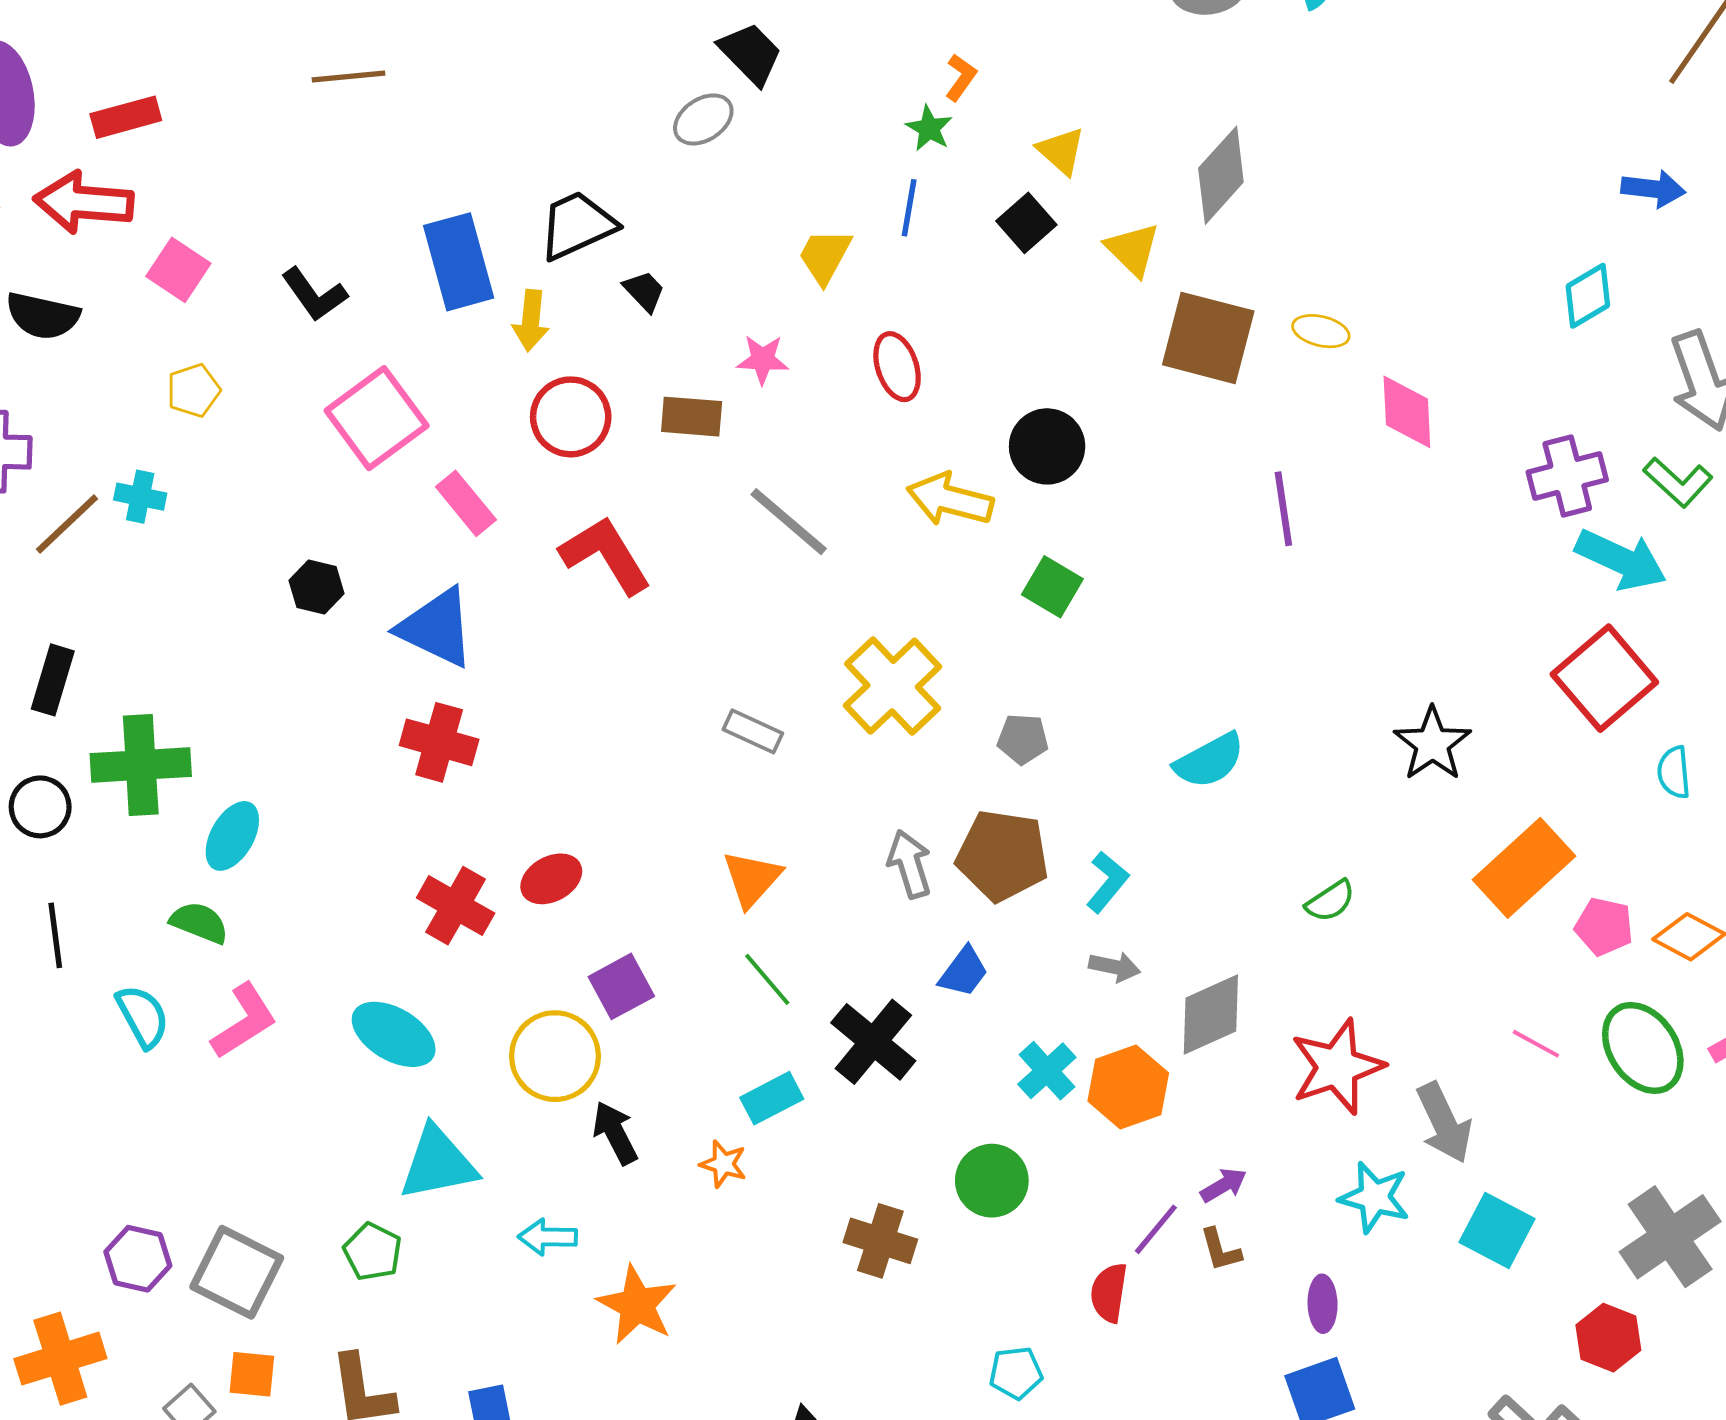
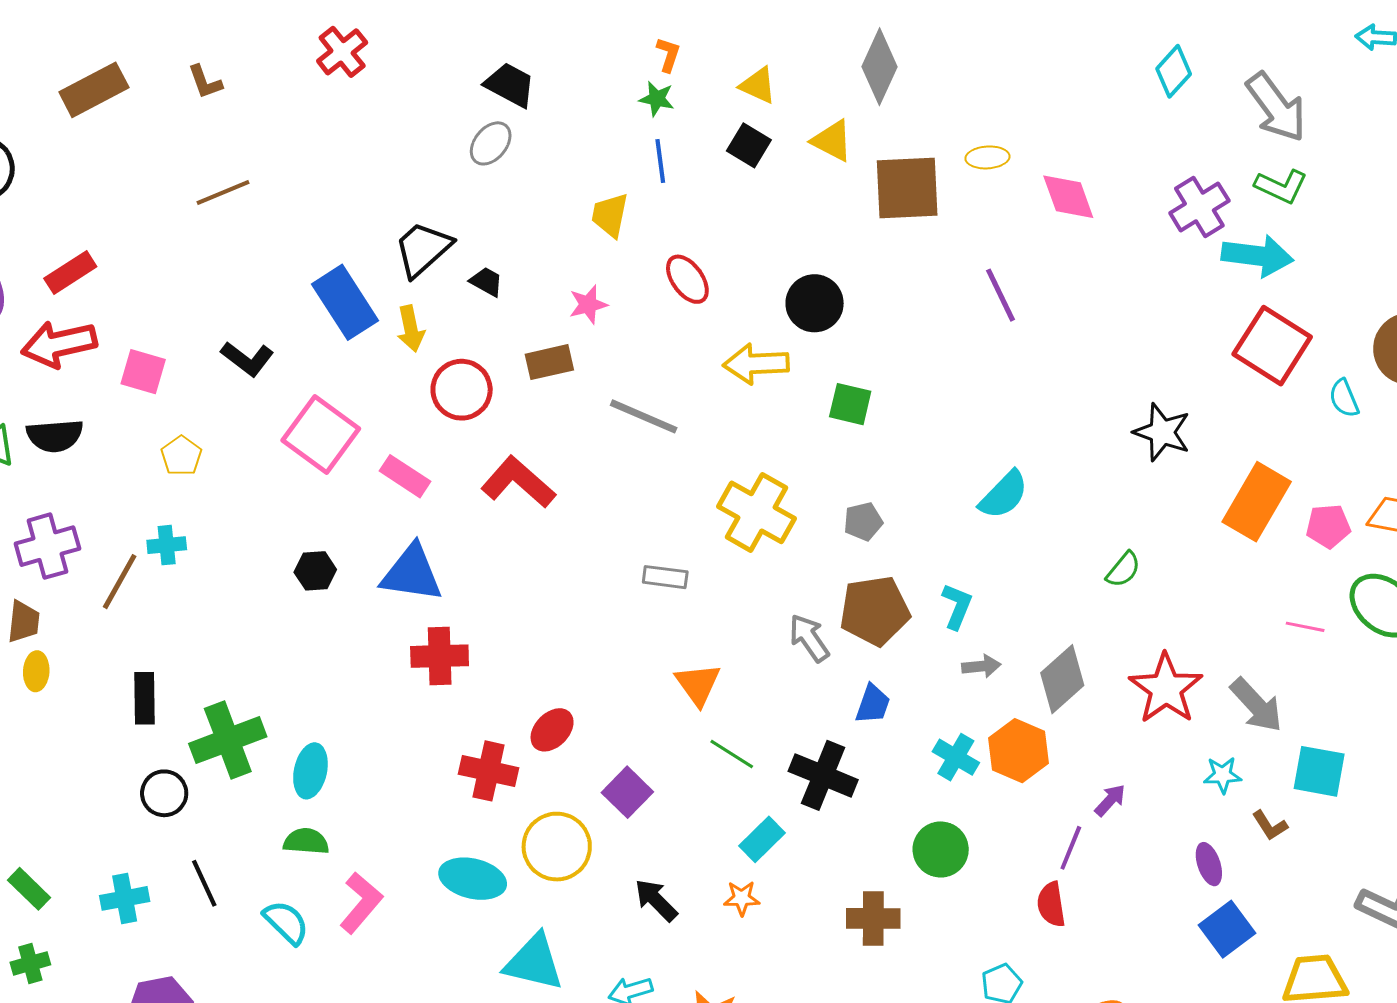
yellow circle: (555, 1056) -> (557, 847), moved
cyan triangle: (438, 1163) -> (534, 962), turned 42
cyan star: (1374, 1197) -> (1223, 775), size x0.7
brown L-shape: (1220, 1250) -> (1270, 825), moved

